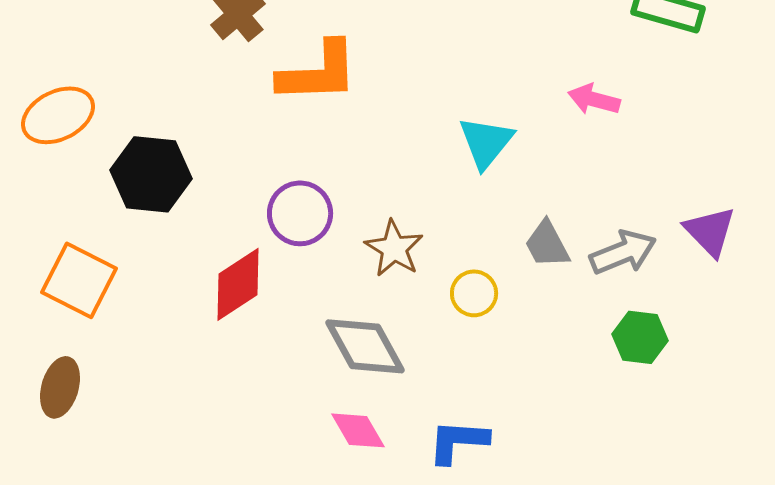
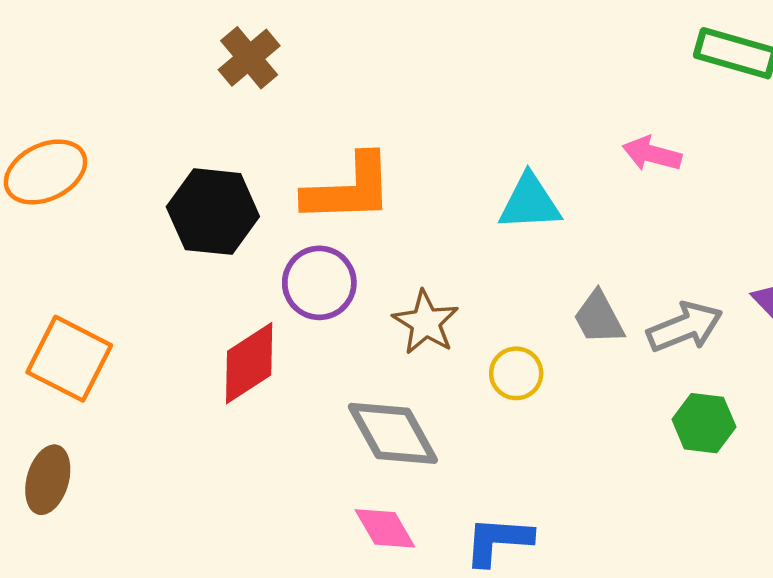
orange L-shape: (318, 72) -> (349, 189), moved
cyan triangle: (486, 142) -> (530, 203), turned 48
black hexagon: (151, 174) -> (213, 212), moved

